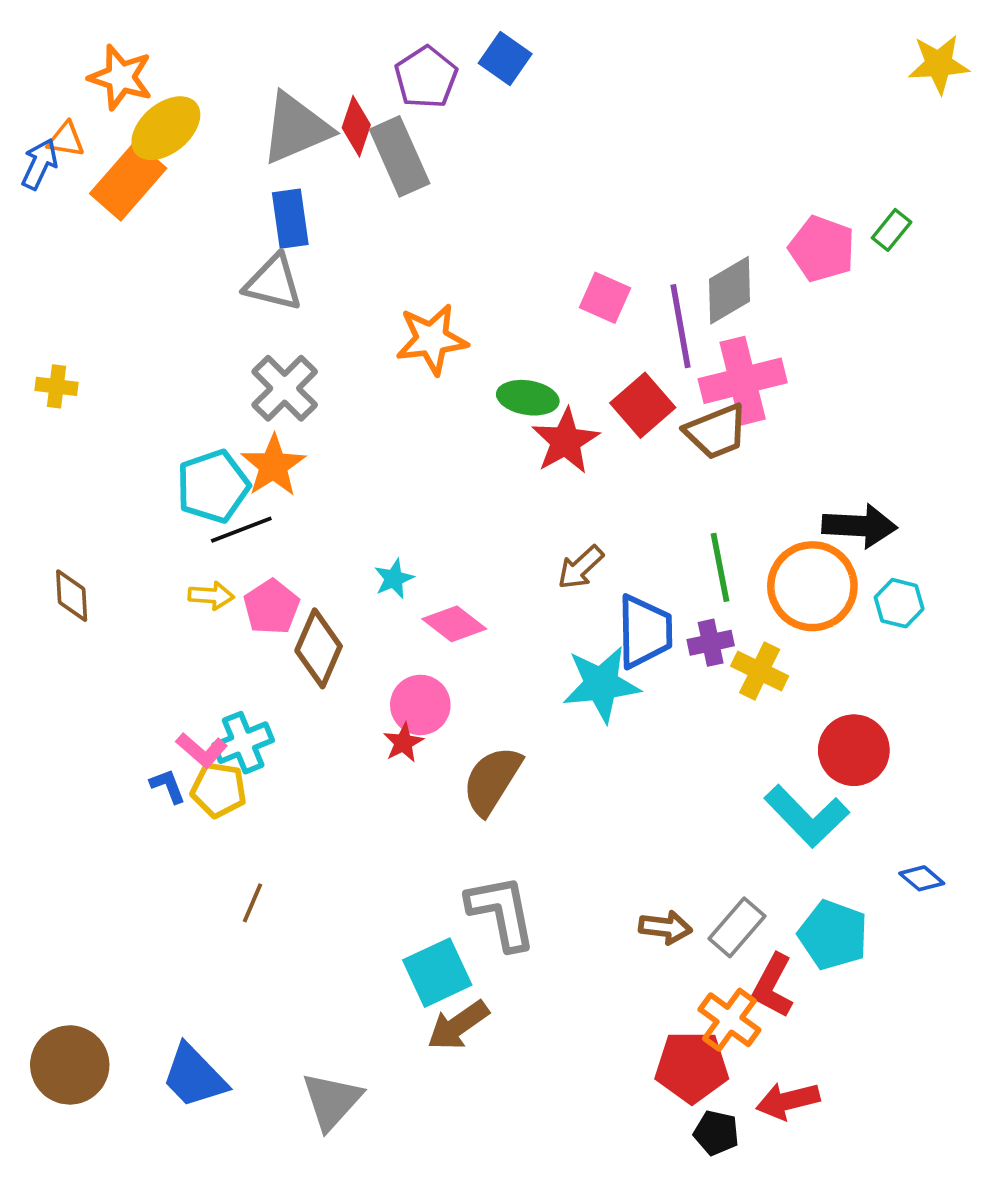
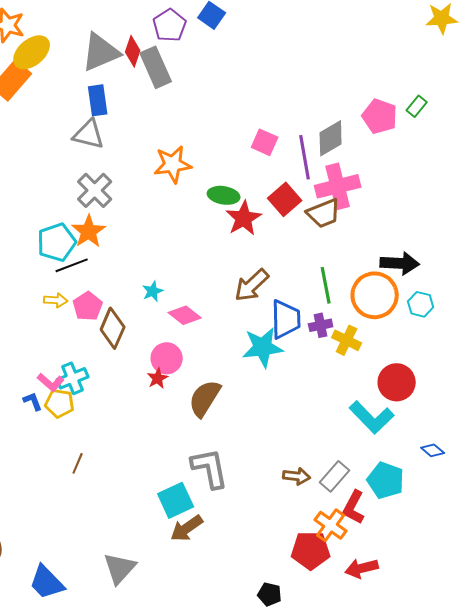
brown arrow: (581, 567) -> (252, 285), size x1.4
blue trapezoid: (194, 1076) -> (47, 582), moved
black pentagon: (716, 1133) -> (270, 594), moved

